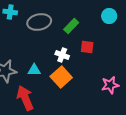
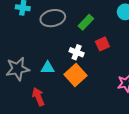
red square: (87, 47) -> (102, 44), turned -32
red arrow: (25, 98) -> (38, 97), size x0.7

